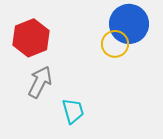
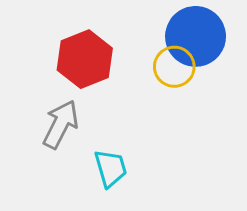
red hexagon: (31, 38) -> (85, 59), moved

